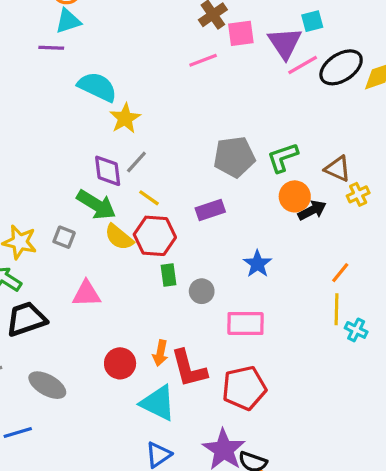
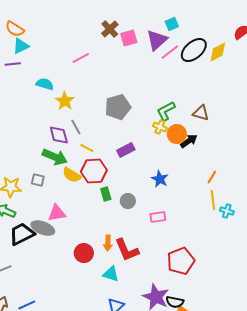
purple triangle: (285, 43) -> (157, 40), turned 30
pink line: (203, 60) -> (81, 58), moved
cyan semicircle: (97, 87) -> (45, 84), size x0.7
gray pentagon: (234, 157) -> (118, 107), moved
gray line: (136, 162) -> (76, 127), turned -63
yellow cross: (358, 194) -> (160, 127), moved, turned -32
pink rectangle: (245, 323) -> (158, 217), size x0.7
gray ellipse: (47, 385) -> (43, 228), moved
red pentagon: (244, 388) -> (181, 261), moved
cyan triangle: (158, 403) -> (111, 274), size x0.7

